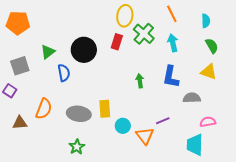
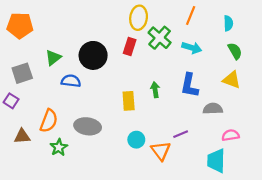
orange line: (172, 14) -> (191, 16), turned 48
cyan arrow: (173, 43) -> (192, 48), turned 120
blue semicircle: (64, 73) -> (71, 81), turned -72
yellow rectangle: (105, 109) -> (129, 101), moved
green star: (77, 147) -> (59, 147), moved

